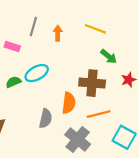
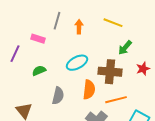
green arrow: (109, 56) -> (125, 48), turned 91
cyan ellipse: (37, 73) -> (77, 63), moved
gray semicircle: (46, 118) -> (58, 96), moved

